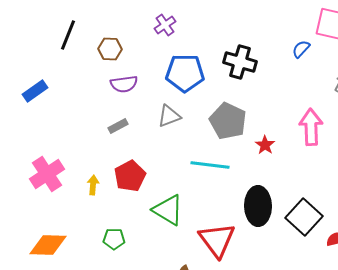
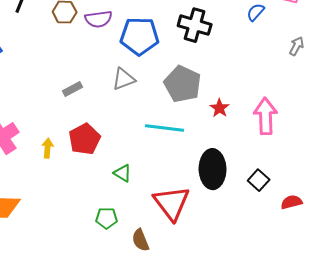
purple semicircle: (124, 84) -> (99, 19), moved
pink arrow: (311, 127) -> (266, 116), moved
green triangle: (168, 210) -> (123, 173), size x0.6
black square: (304, 217) -> (259, 180), size x0.6
green pentagon: (114, 239) -> (107, 218), moved

